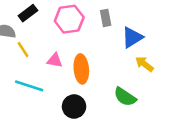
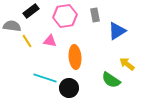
pink triangle: (55, 60) -> (50, 41), moved
yellow arrow: (144, 64) -> (127, 64), moved
cyan line: (29, 86) -> (45, 78), moved

